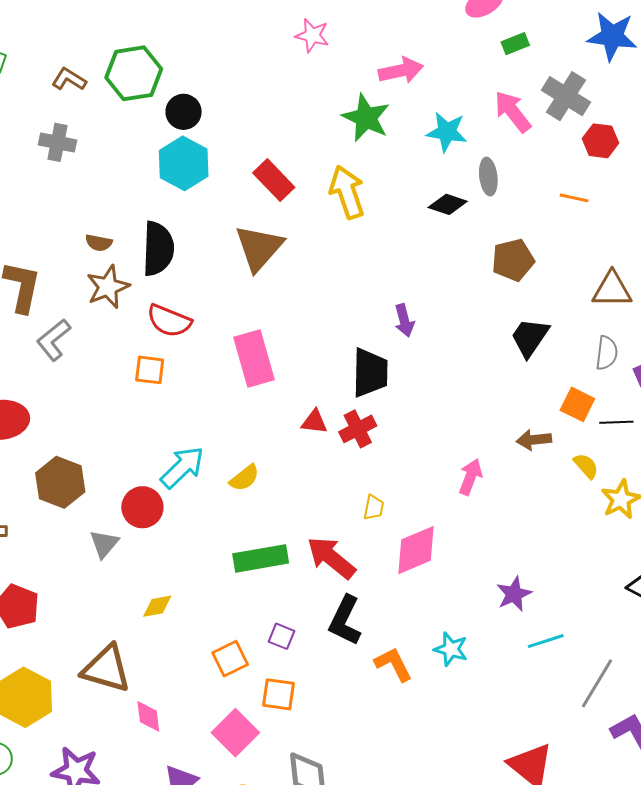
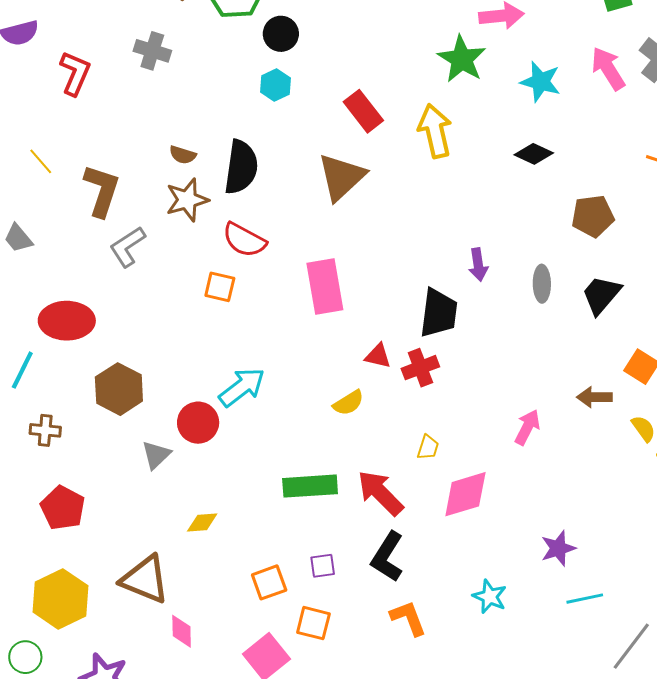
cyan hexagon: (184, 163) -> (275, 85), size x0.6
gray ellipse: (488, 177) -> (542, 284), moved
yellow semicircle: (244, 478) -> (348, 403), moved
purple square: (282, 636) -> (323, 566), turned -36
orange L-shape: (393, 664) -> (408, 618), moved

